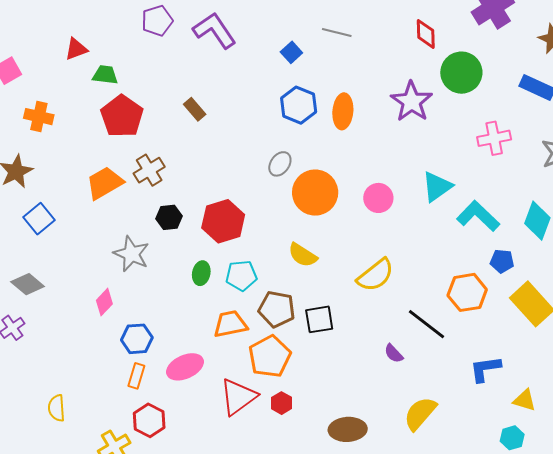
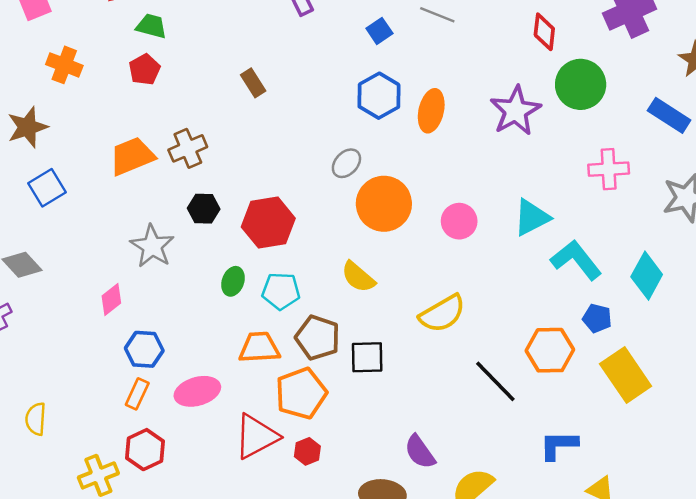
red pentagon: (122, 116) -> (145, 69), moved, size x0.6
purple semicircle: (394, 353) -> (420, 452), moved, size x1.4

